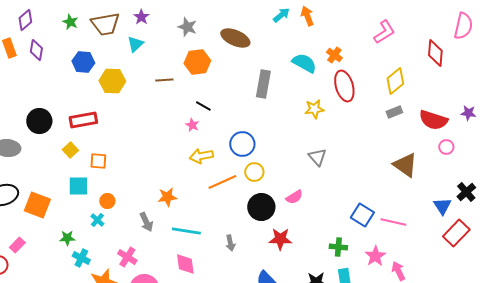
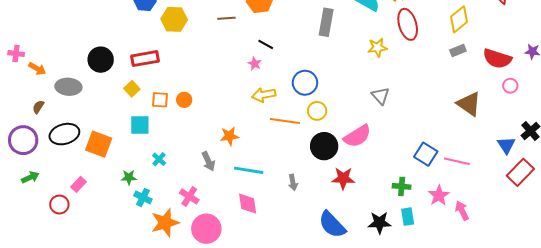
orange line: (222, 182) -> (285, 121), turned 32
pink semicircle: (294, 197) -> (357, 136), size x1.6
orange circle: (107, 201) -> (184, 100), moved

